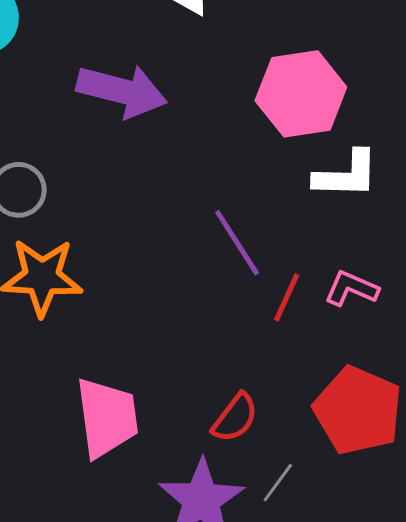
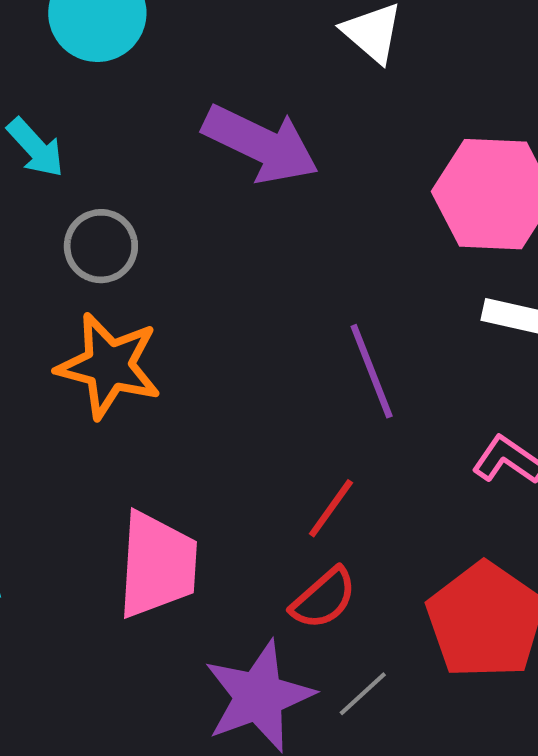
red line: (287, 297) -> (331, 508), moved

